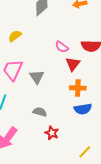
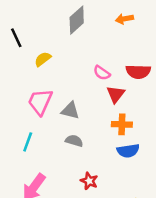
gray triangle: (37, 77) -> (70, 111), turned -42
gray semicircle: (40, 112) -> (74, 141), moved

